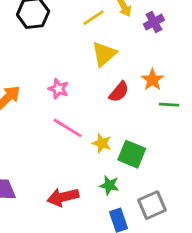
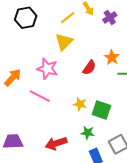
yellow triangle: (104, 54) -> (64, 42), moved
pink star: (58, 89) -> (47, 69), size x1.5
pink line: (68, 128) -> (40, 96), moved

